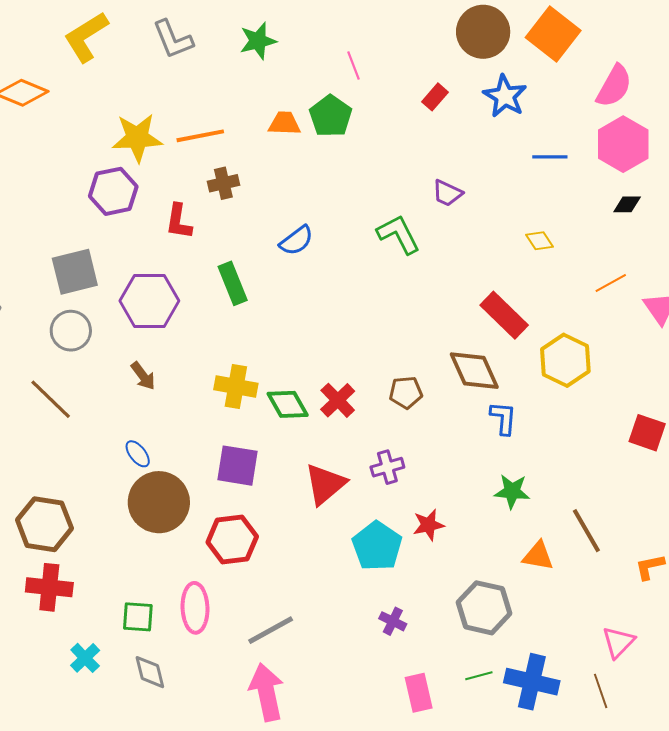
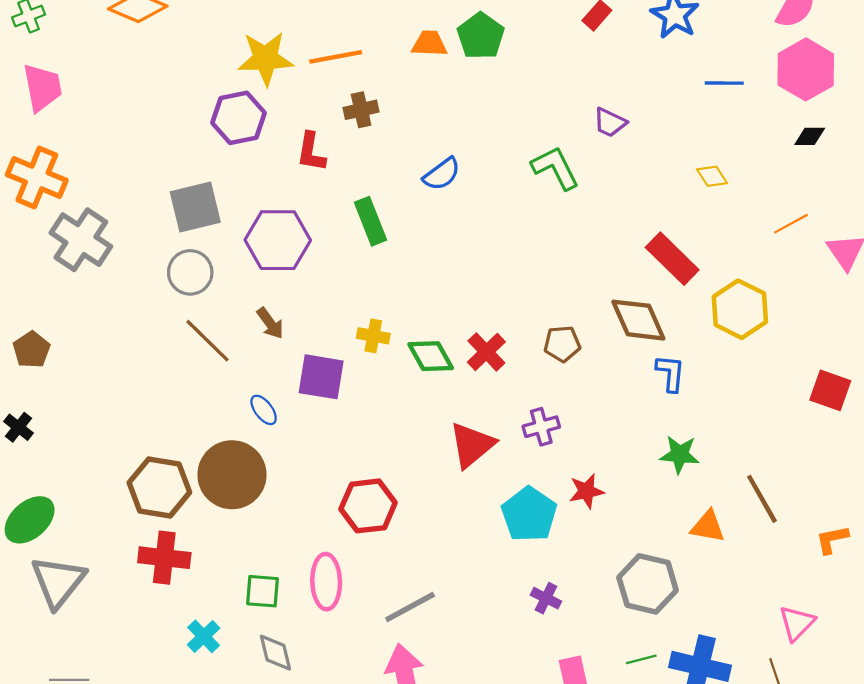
yellow cross: (236, 387) -> (373, 336), size x0.7
brown line: (51, 399) -> (207, 341), moved
purple square: (237, 466) -> (321, 377), moved
brown circle: (159, 502) -> (232, 475), moved

